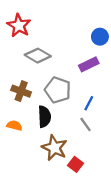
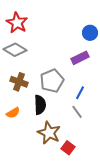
gray diamond: (38, 56) -> (15, 50), moved
gray pentagon: (58, 90) -> (52, 81), turned 30
orange semicircle: (14, 126) -> (13, 113), turned 136

